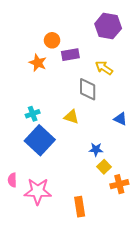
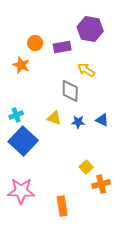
purple rectangle: (70, 55) -> (62, 47), moved
blue star: (96, 149) -> (78, 122), moved

